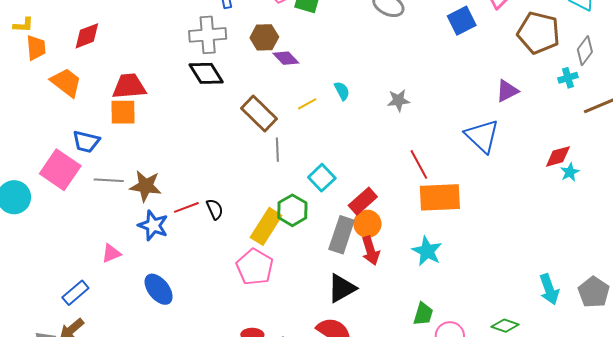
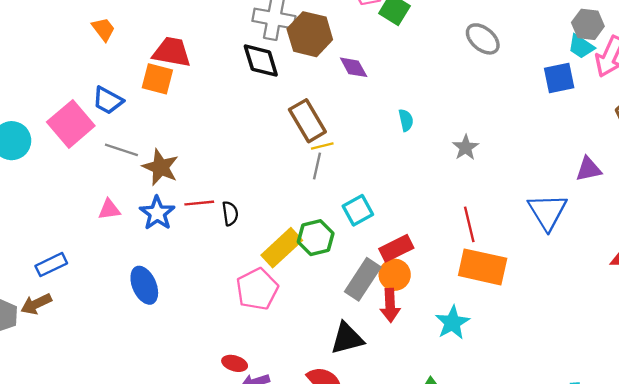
brown hexagon: (264, 37) -> (310, 34), moved, size x1.4
orange trapezoid: (66, 82) -> (103, 29), size x0.7
gray star: (398, 100) -> (466, 147), turned 30
yellow line: (307, 104) -> (322, 146), moved
pink triangle: (111, 253) -> (109, 209), moved

